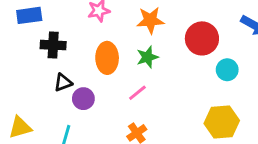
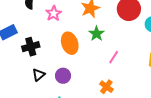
black triangle: (63, 82) -> (39, 75), moved
pink line: (137, 93) -> (114, 57), moved

